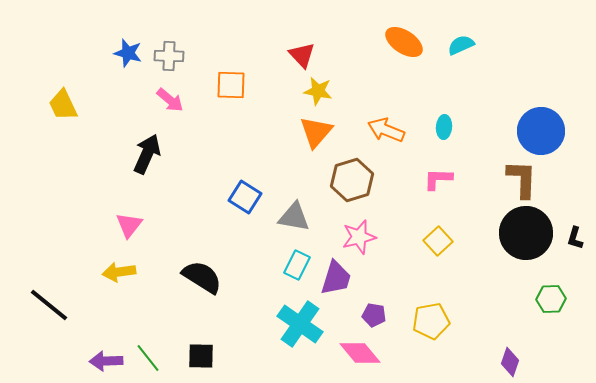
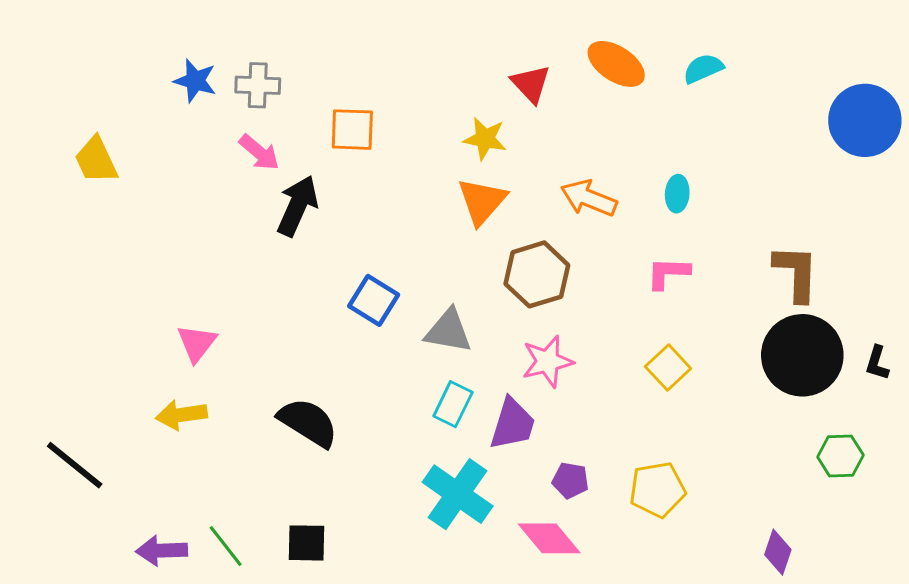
red triangle: (302, 55) -> (531, 84), moved
blue circle: (541, 131) -> (865, 120), moved
black arrow: (147, 154) -> (297, 206), moved

